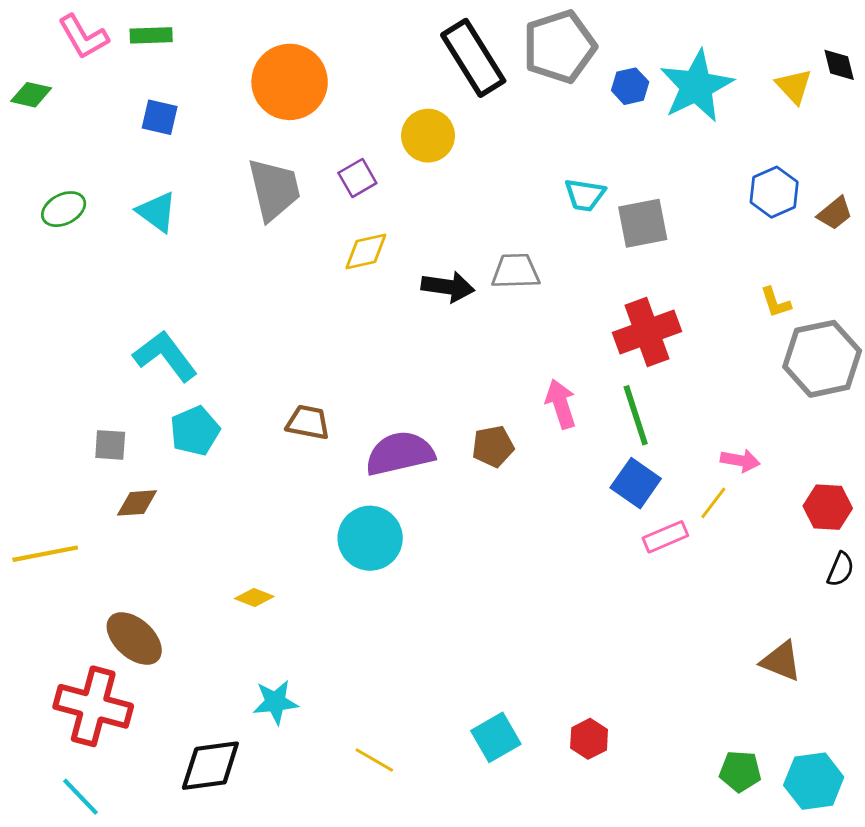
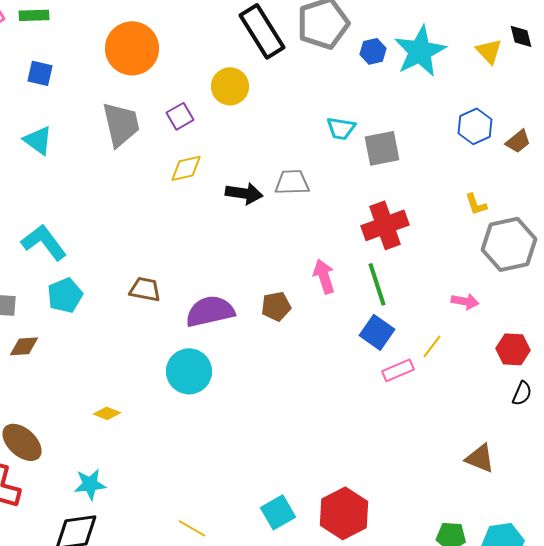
pink arrow: (740, 461) -> (465, 301), moved
cyan star: (275, 702) -> (90, 484), moved
red hexagon: (589, 739) -> (344, 513), size x1.8

